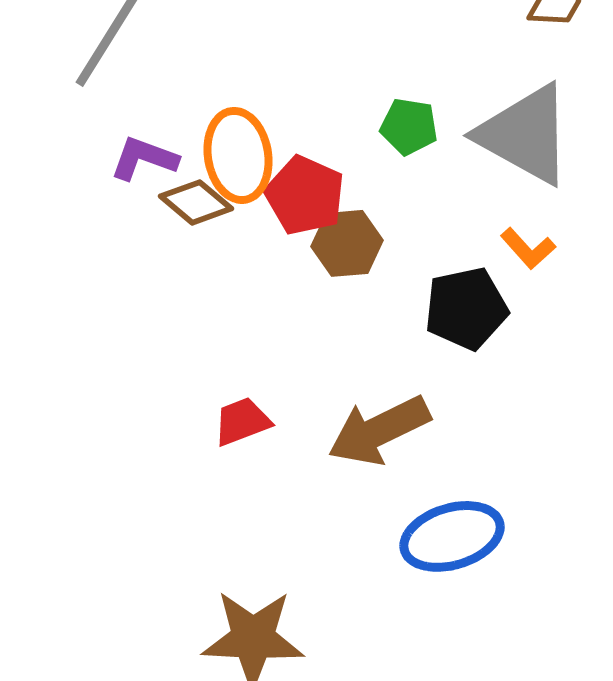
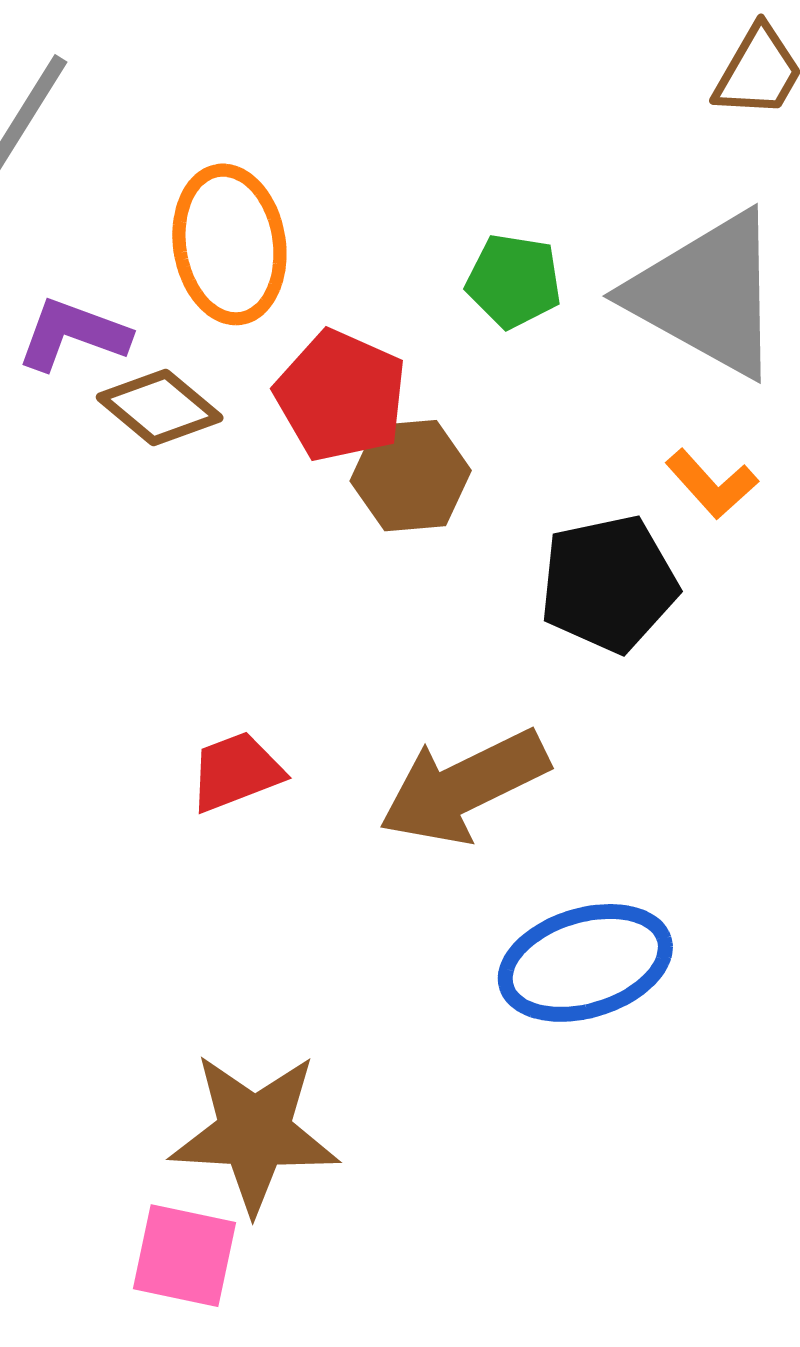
orange ellipse: (238, 155) -> (229, 244), moved

